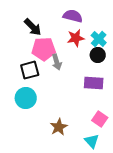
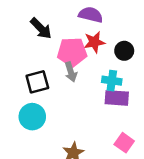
cyan cross: (99, 39) -> (112, 81), moved, turned -35
pink pentagon: (44, 49) -> (72, 52), moved
black circle: (98, 55) -> (124, 51), moved

